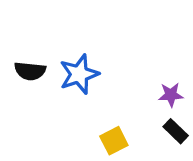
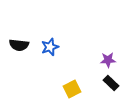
blue star: (79, 74) -> (50, 47), size x0.7

